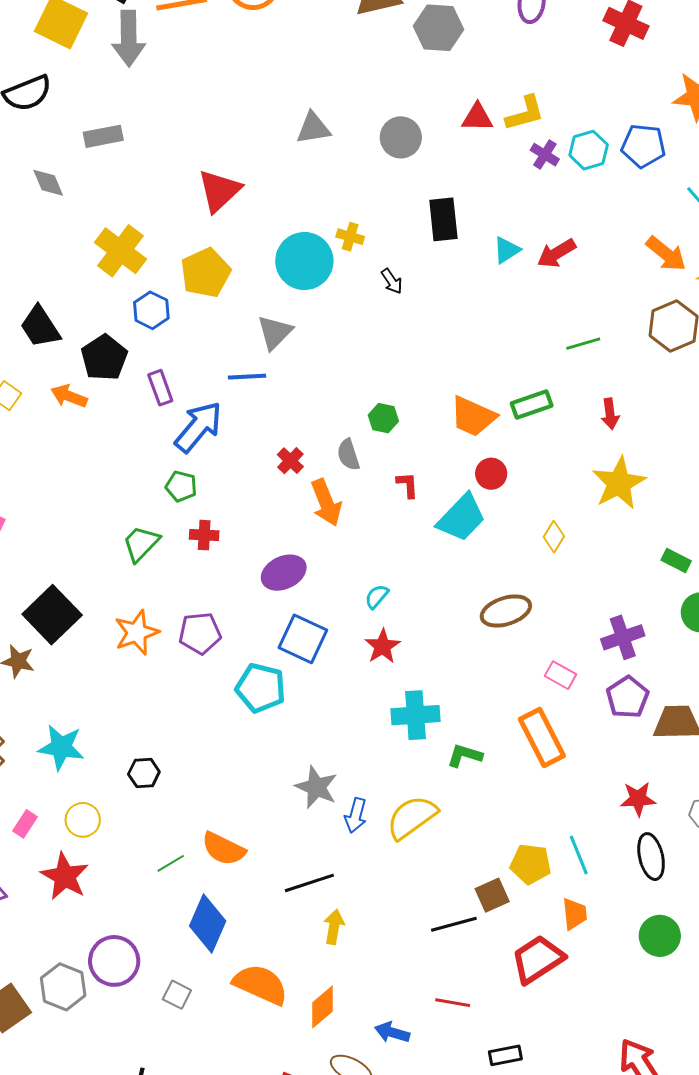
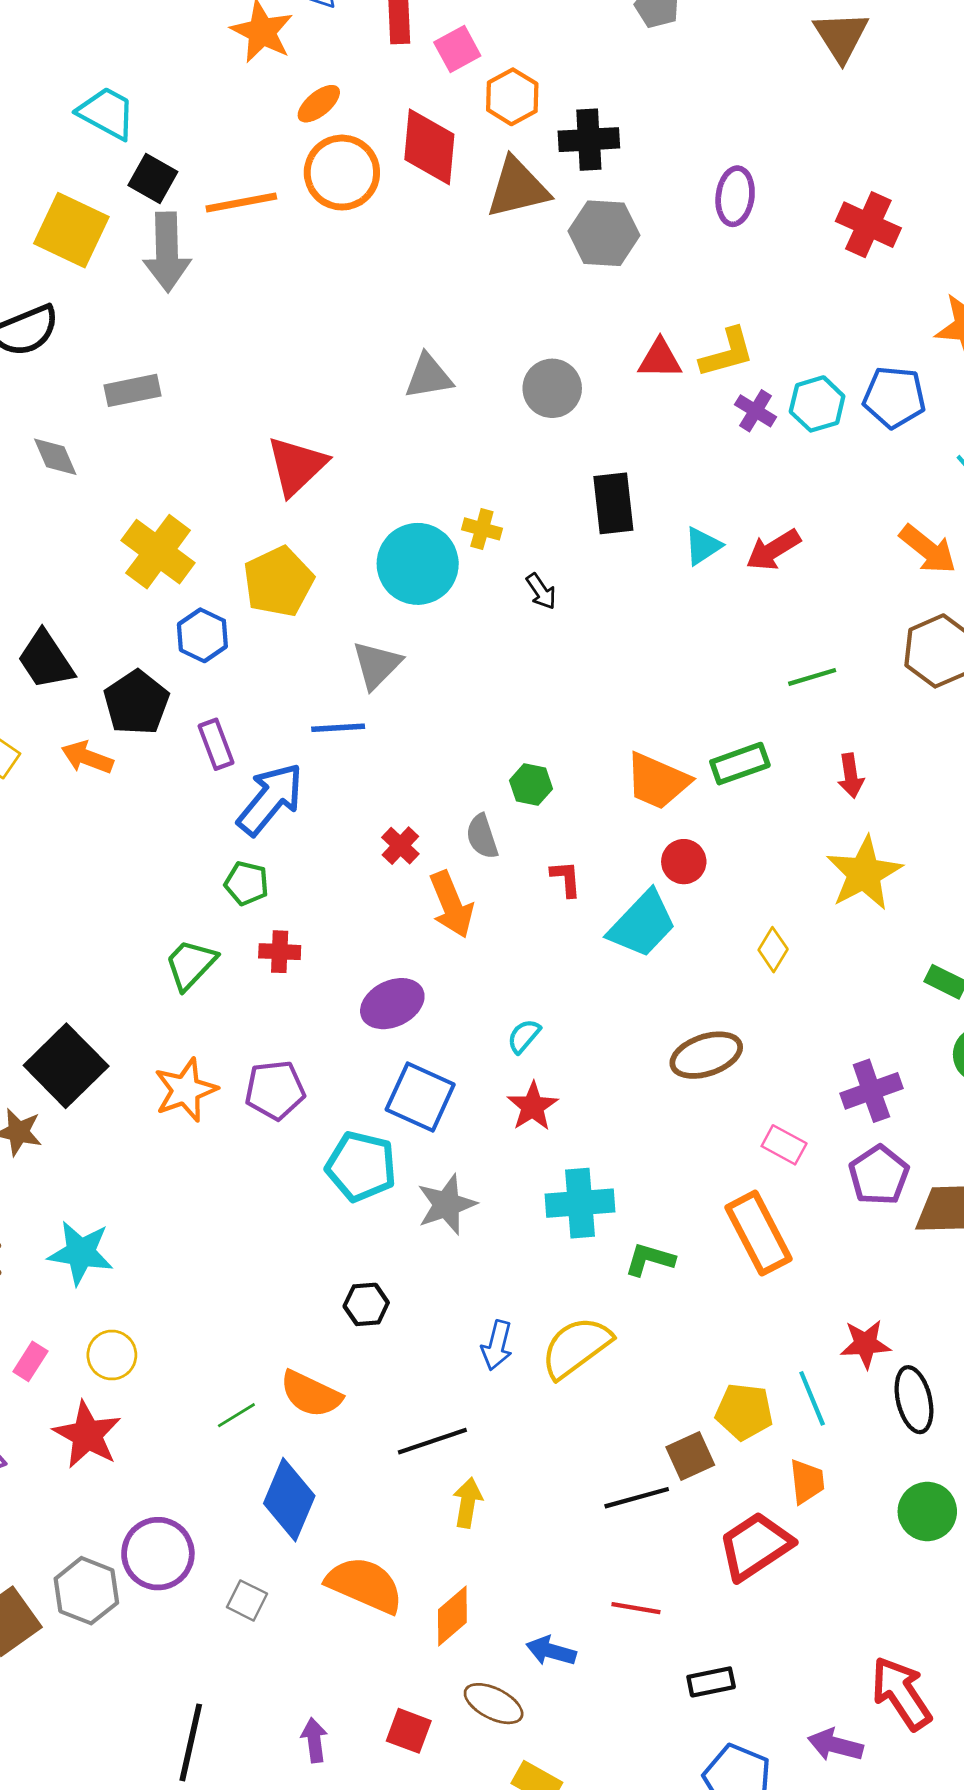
black hexagon: (144, 773) -> (366, 1304), moved
gray star: (316, 787) -> (447, 1204), moved, turned 30
red star: (638, 799) -> (865, 1344), moved

